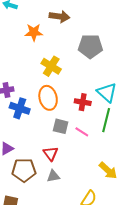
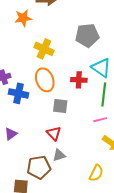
gray pentagon: (90, 46) -> (87, 35), moved
pink line: (82, 132) -> (100, 120), moved, turned -40
brown pentagon: (24, 170) -> (39, 167), moved

